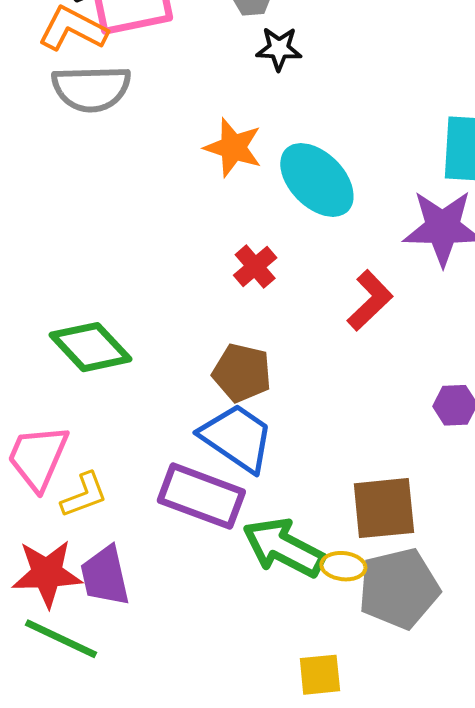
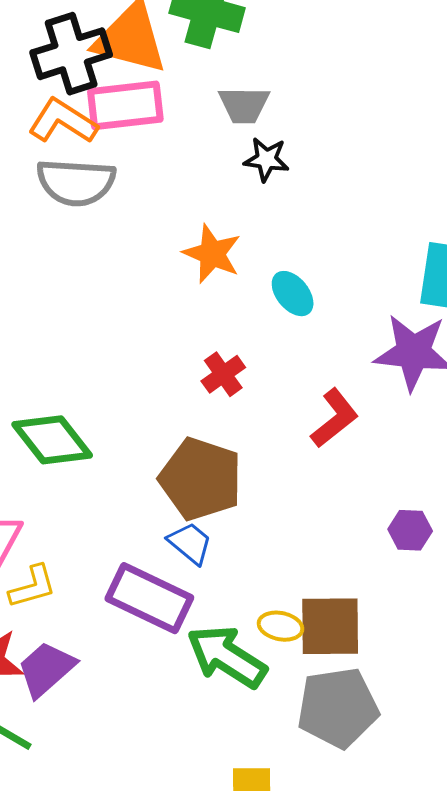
cyan ellipse: (317, 180) -> (293, 294), size x0.6
brown pentagon: (242, 373) -> (201, 479), size x1.4
blue trapezoid: (237, 438) -> (190, 543), size x0.6
yellow ellipse: (343, 566) -> (281, 626), moved
purple trapezoid: (105, 576) -> (46, 669), turned 56

